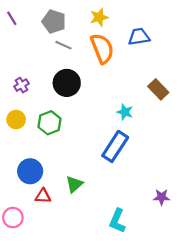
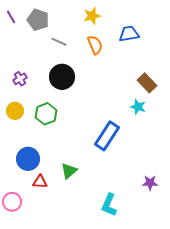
gray pentagon: (54, 22) -> (38, 20), moved
orange semicircle: (102, 48) -> (95, 45), size x0.7
cyan star: (125, 112) -> (138, 107), moved

